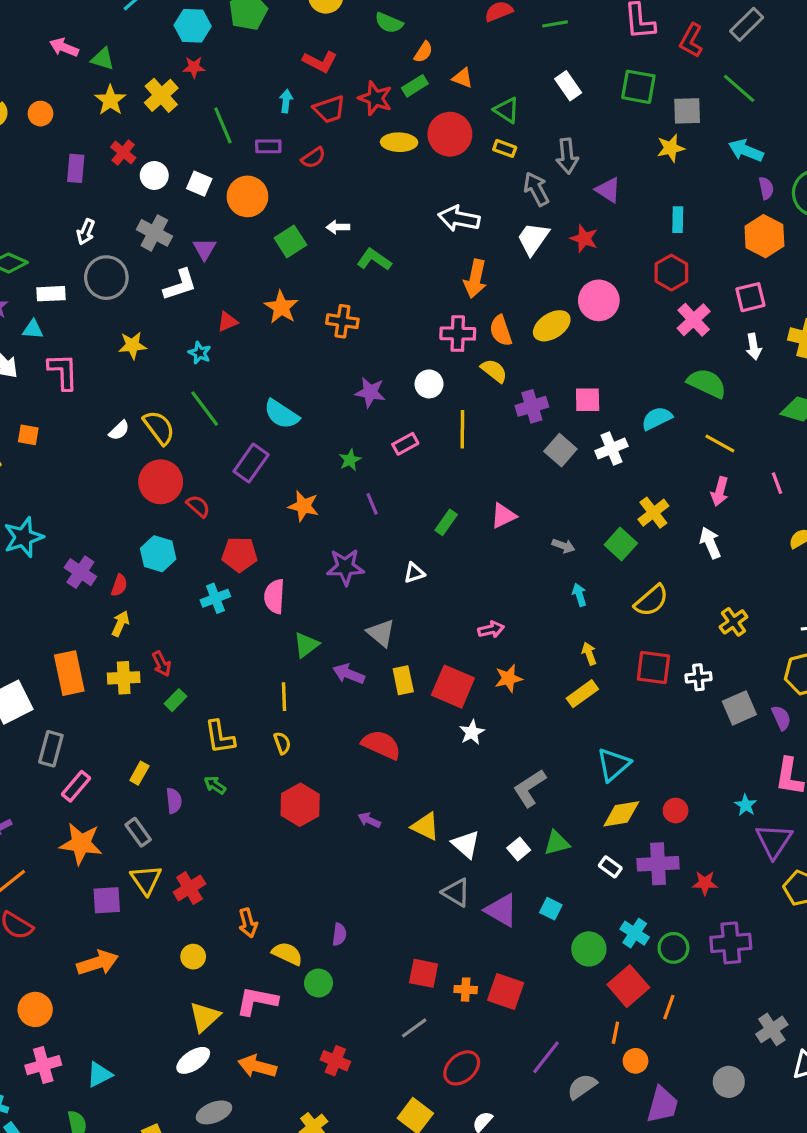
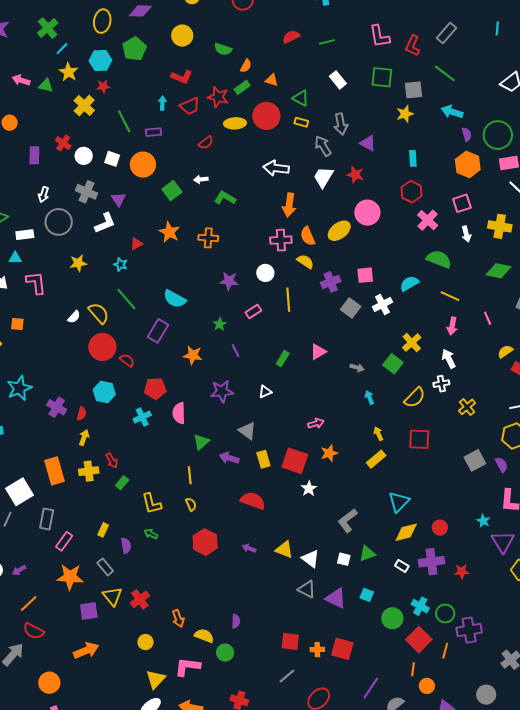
yellow star: (110, 100) -> (68, 72), moved
red semicircle: (313, 158) -> (206, 143), moved
white cross: (698, 677) -> (441, 384), moved
white square: (519, 849) -> (344, 559), turned -32
purple cross: (731, 943) -> (469, 630), moved

